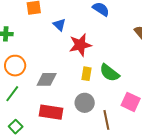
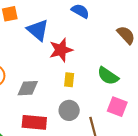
blue triangle: (59, 25) -> (38, 30), size x1.6
green semicircle: (109, 73) -> (108, 76), moved

